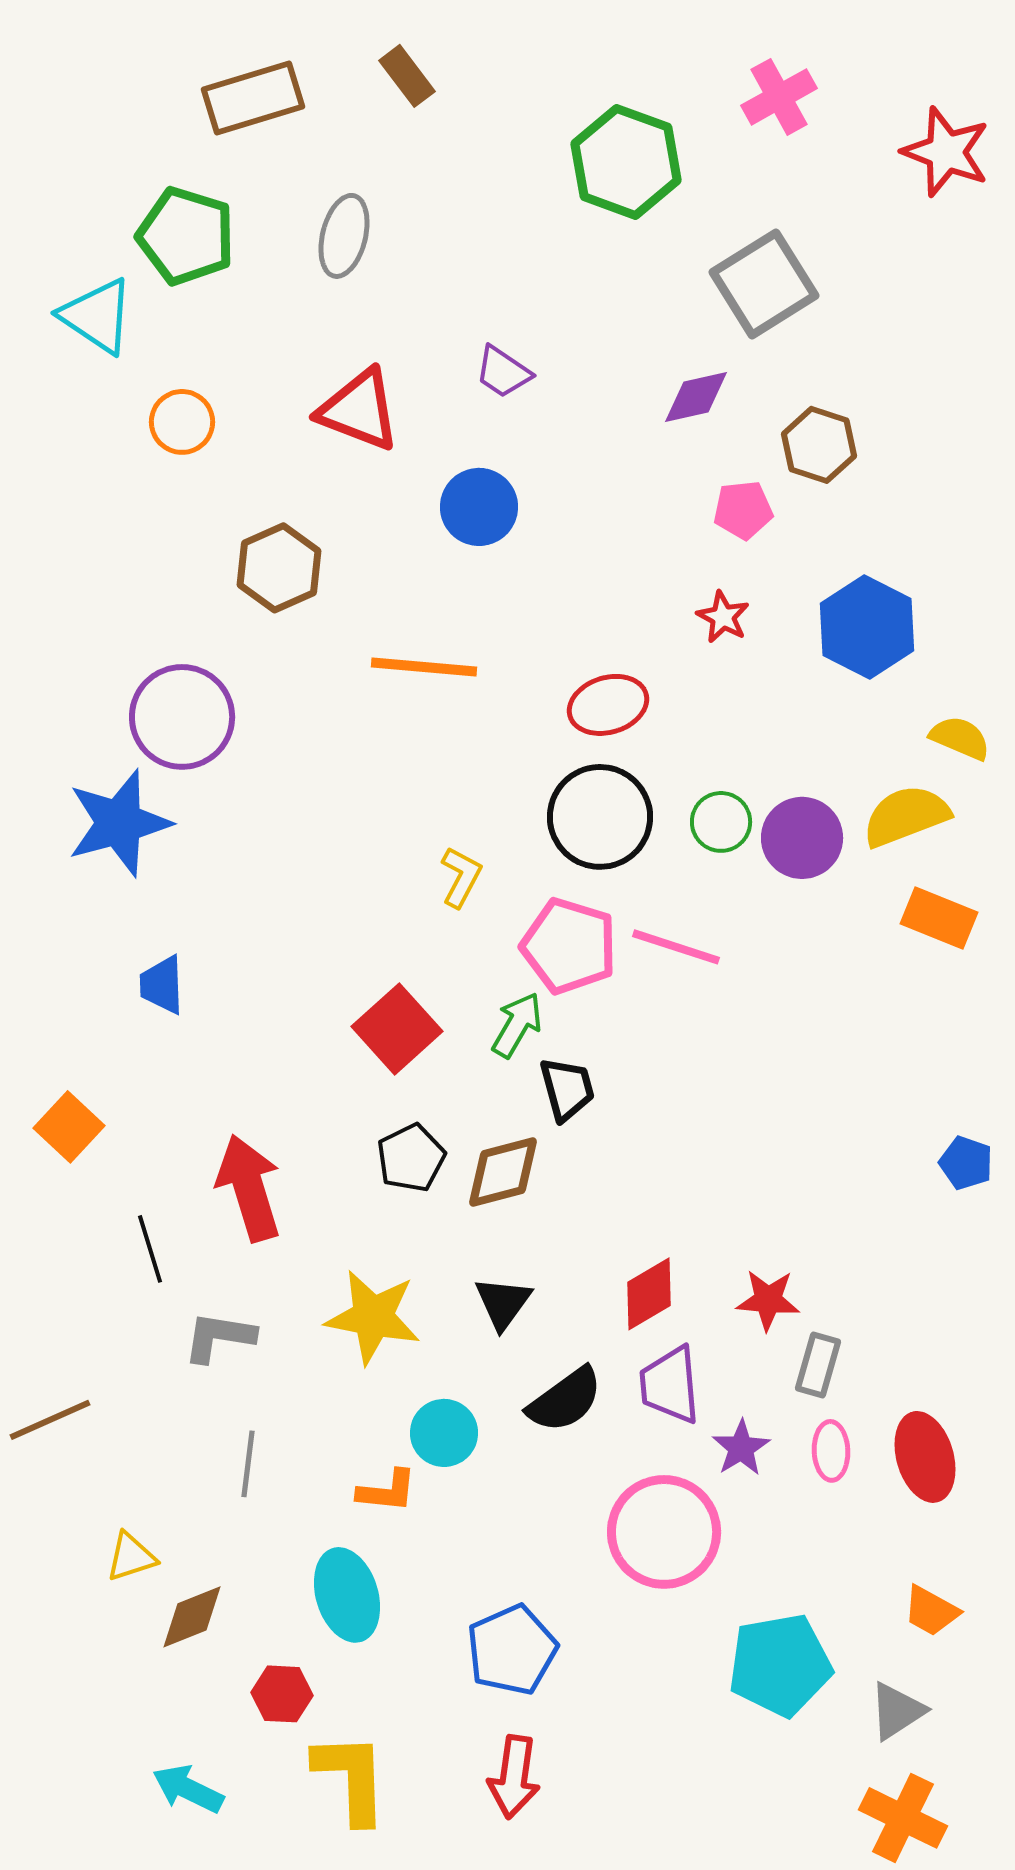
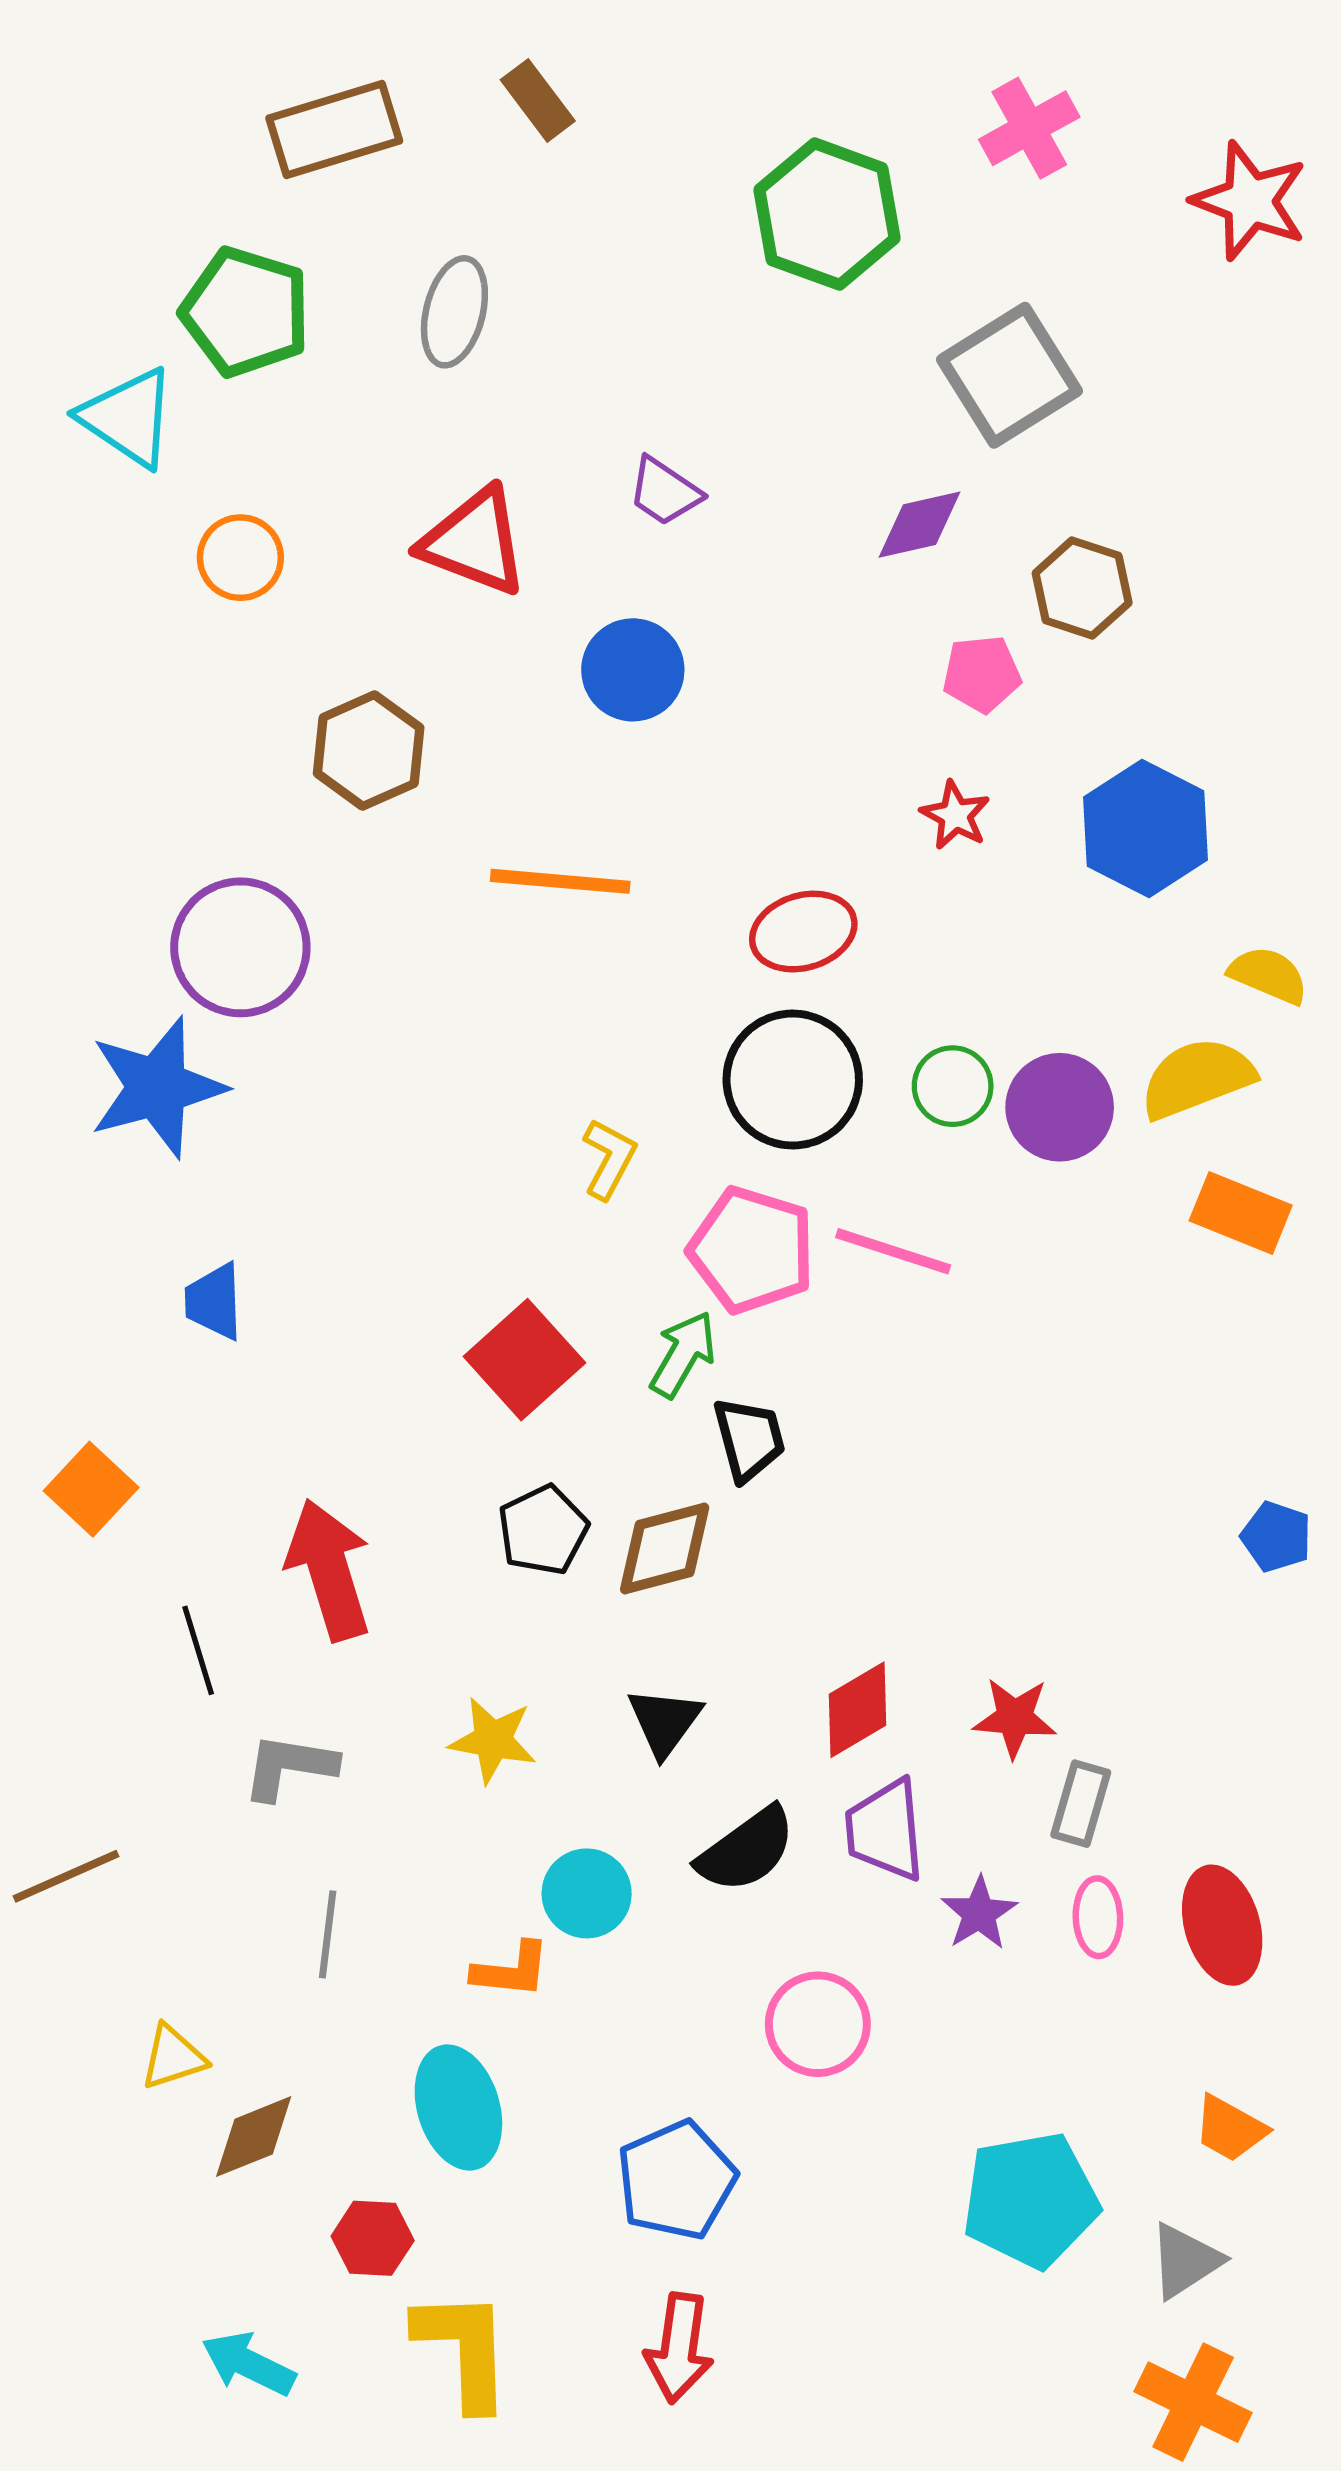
yellow star: (373, 1317) -> (493, 1740), size x0.7
pink circle: (664, 1532) -> (818, 2024), moved, size x0.7

